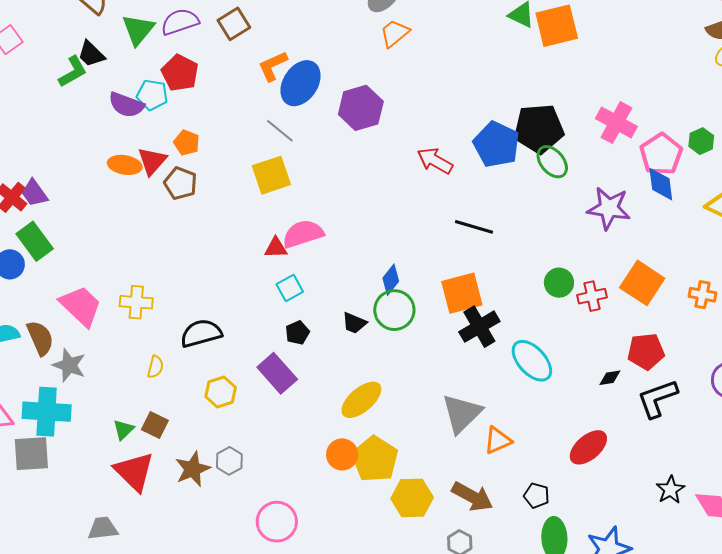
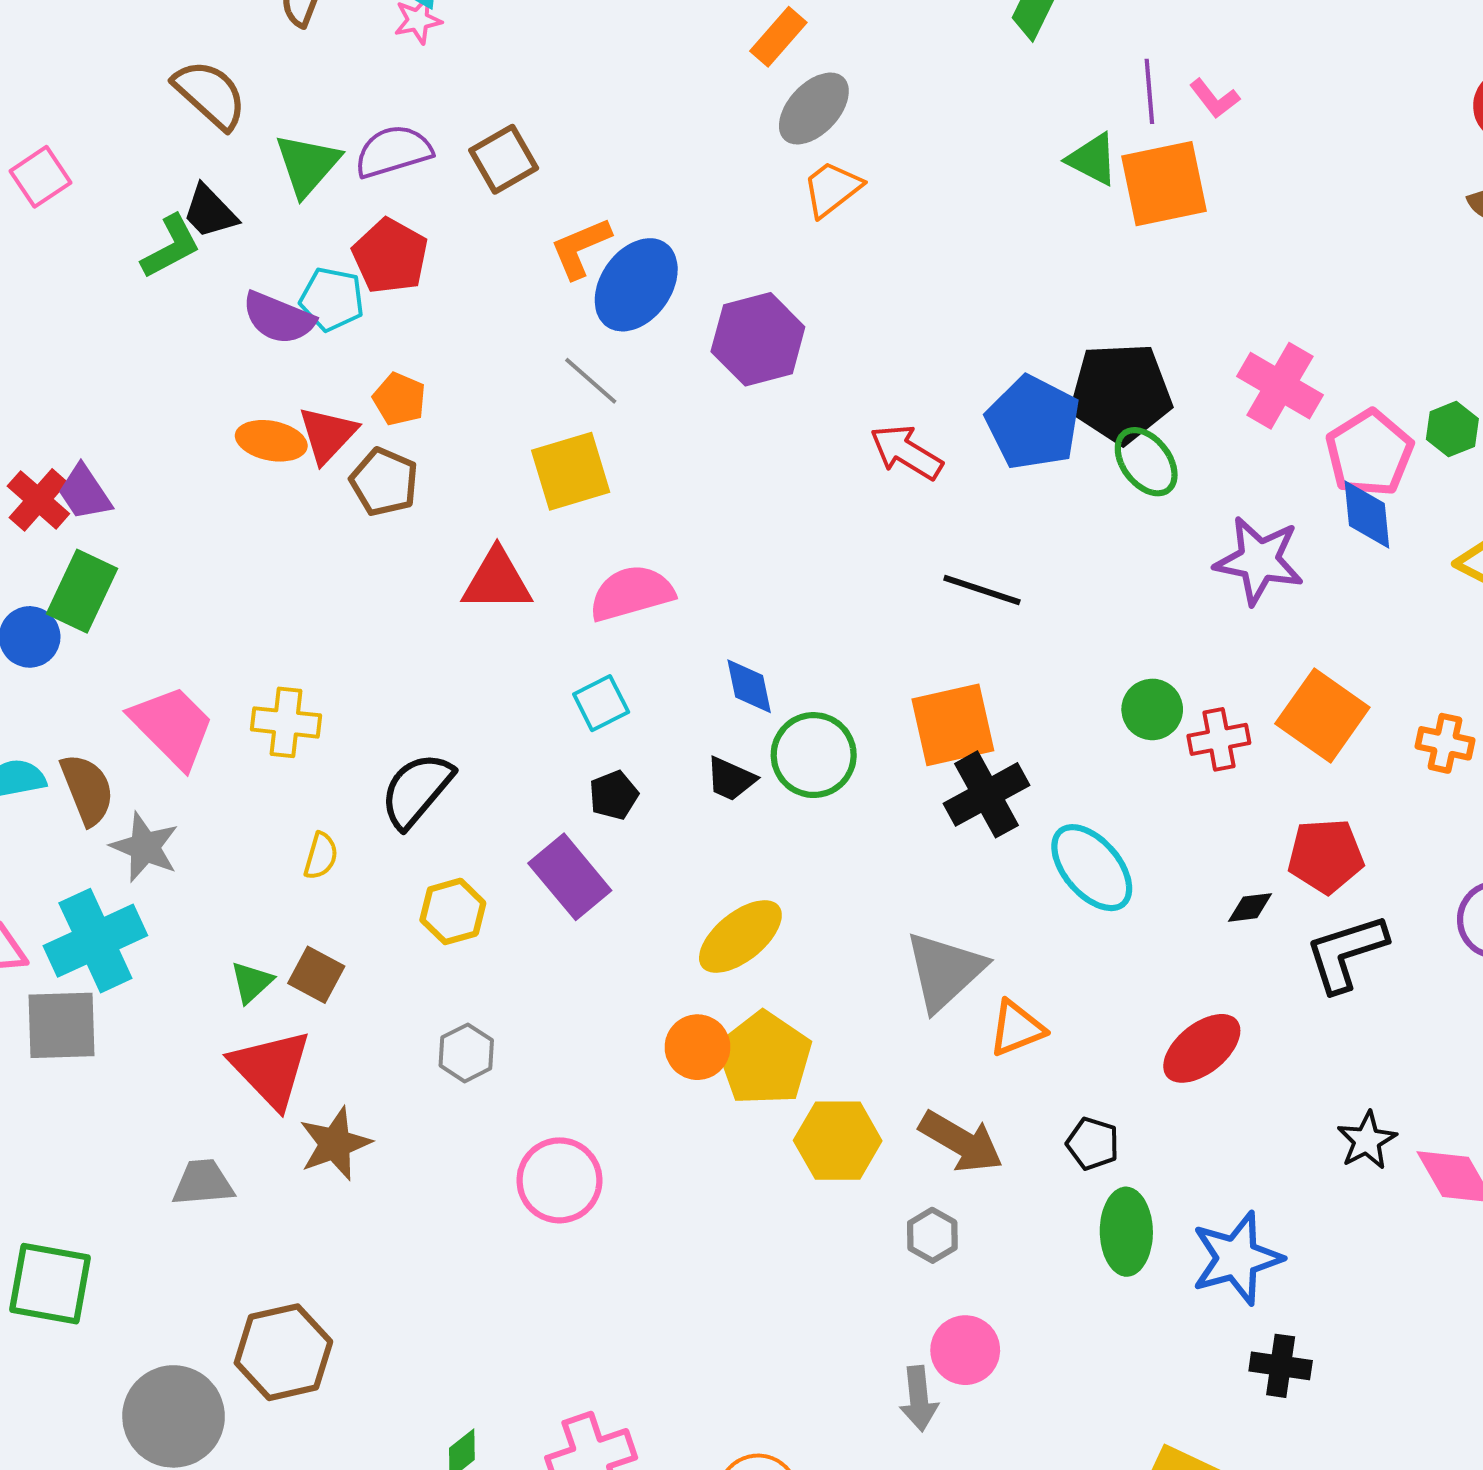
green rectangle: (35, 241) -> (82, 591), turned 60
red triangle: (276, 248) -> (497, 581), moved, size x1.5
blue diamond: (391, 280) -> (749, 686), moved, turned -52
black semicircle: (201, 333) -> (417, 790), turned -36
cyan cross: (47, 412) -> (95, 941), turned -30
brown star: (193, 469) -> (335, 1144), moved

